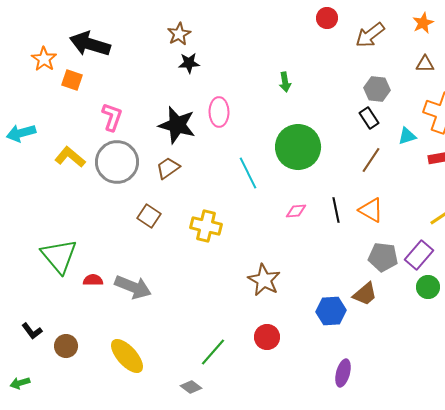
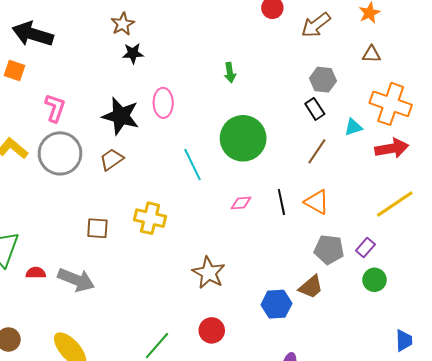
brown square: (149, 216) -> (97, 228), moved, turned -30
purple rectangle: (419, 255) -> (365, 247), size x0.7

